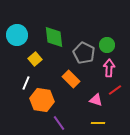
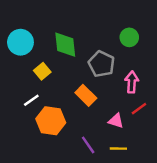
green circle: (107, 45) -> (129, 37), moved
white line: (26, 83) -> (31, 100), turned 32
purple line: (59, 123) -> (88, 145), moved

